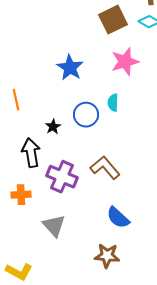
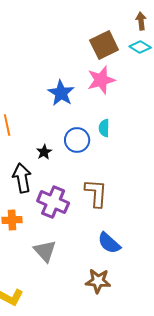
pink star: (125, 62) -> (101, 80), moved
brown L-shape: (105, 168) -> (96, 193), turned 44

